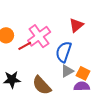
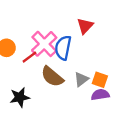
blue semicircle: (64, 52) -> (63, 48), moved
brown semicircle: (42, 85) -> (52, 77), moved

